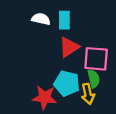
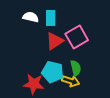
pink square: (96, 59) -> (77, 37), moved, turned -35
yellow arrow: (88, 94) -> (71, 81), turned -60

